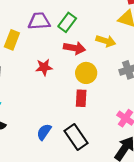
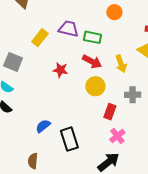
green rectangle: (67, 22) -> (93, 37), turned 48
yellow arrow: (106, 41) -> (121, 64), turned 36
red rectangle: (81, 98) -> (110, 112), moved

